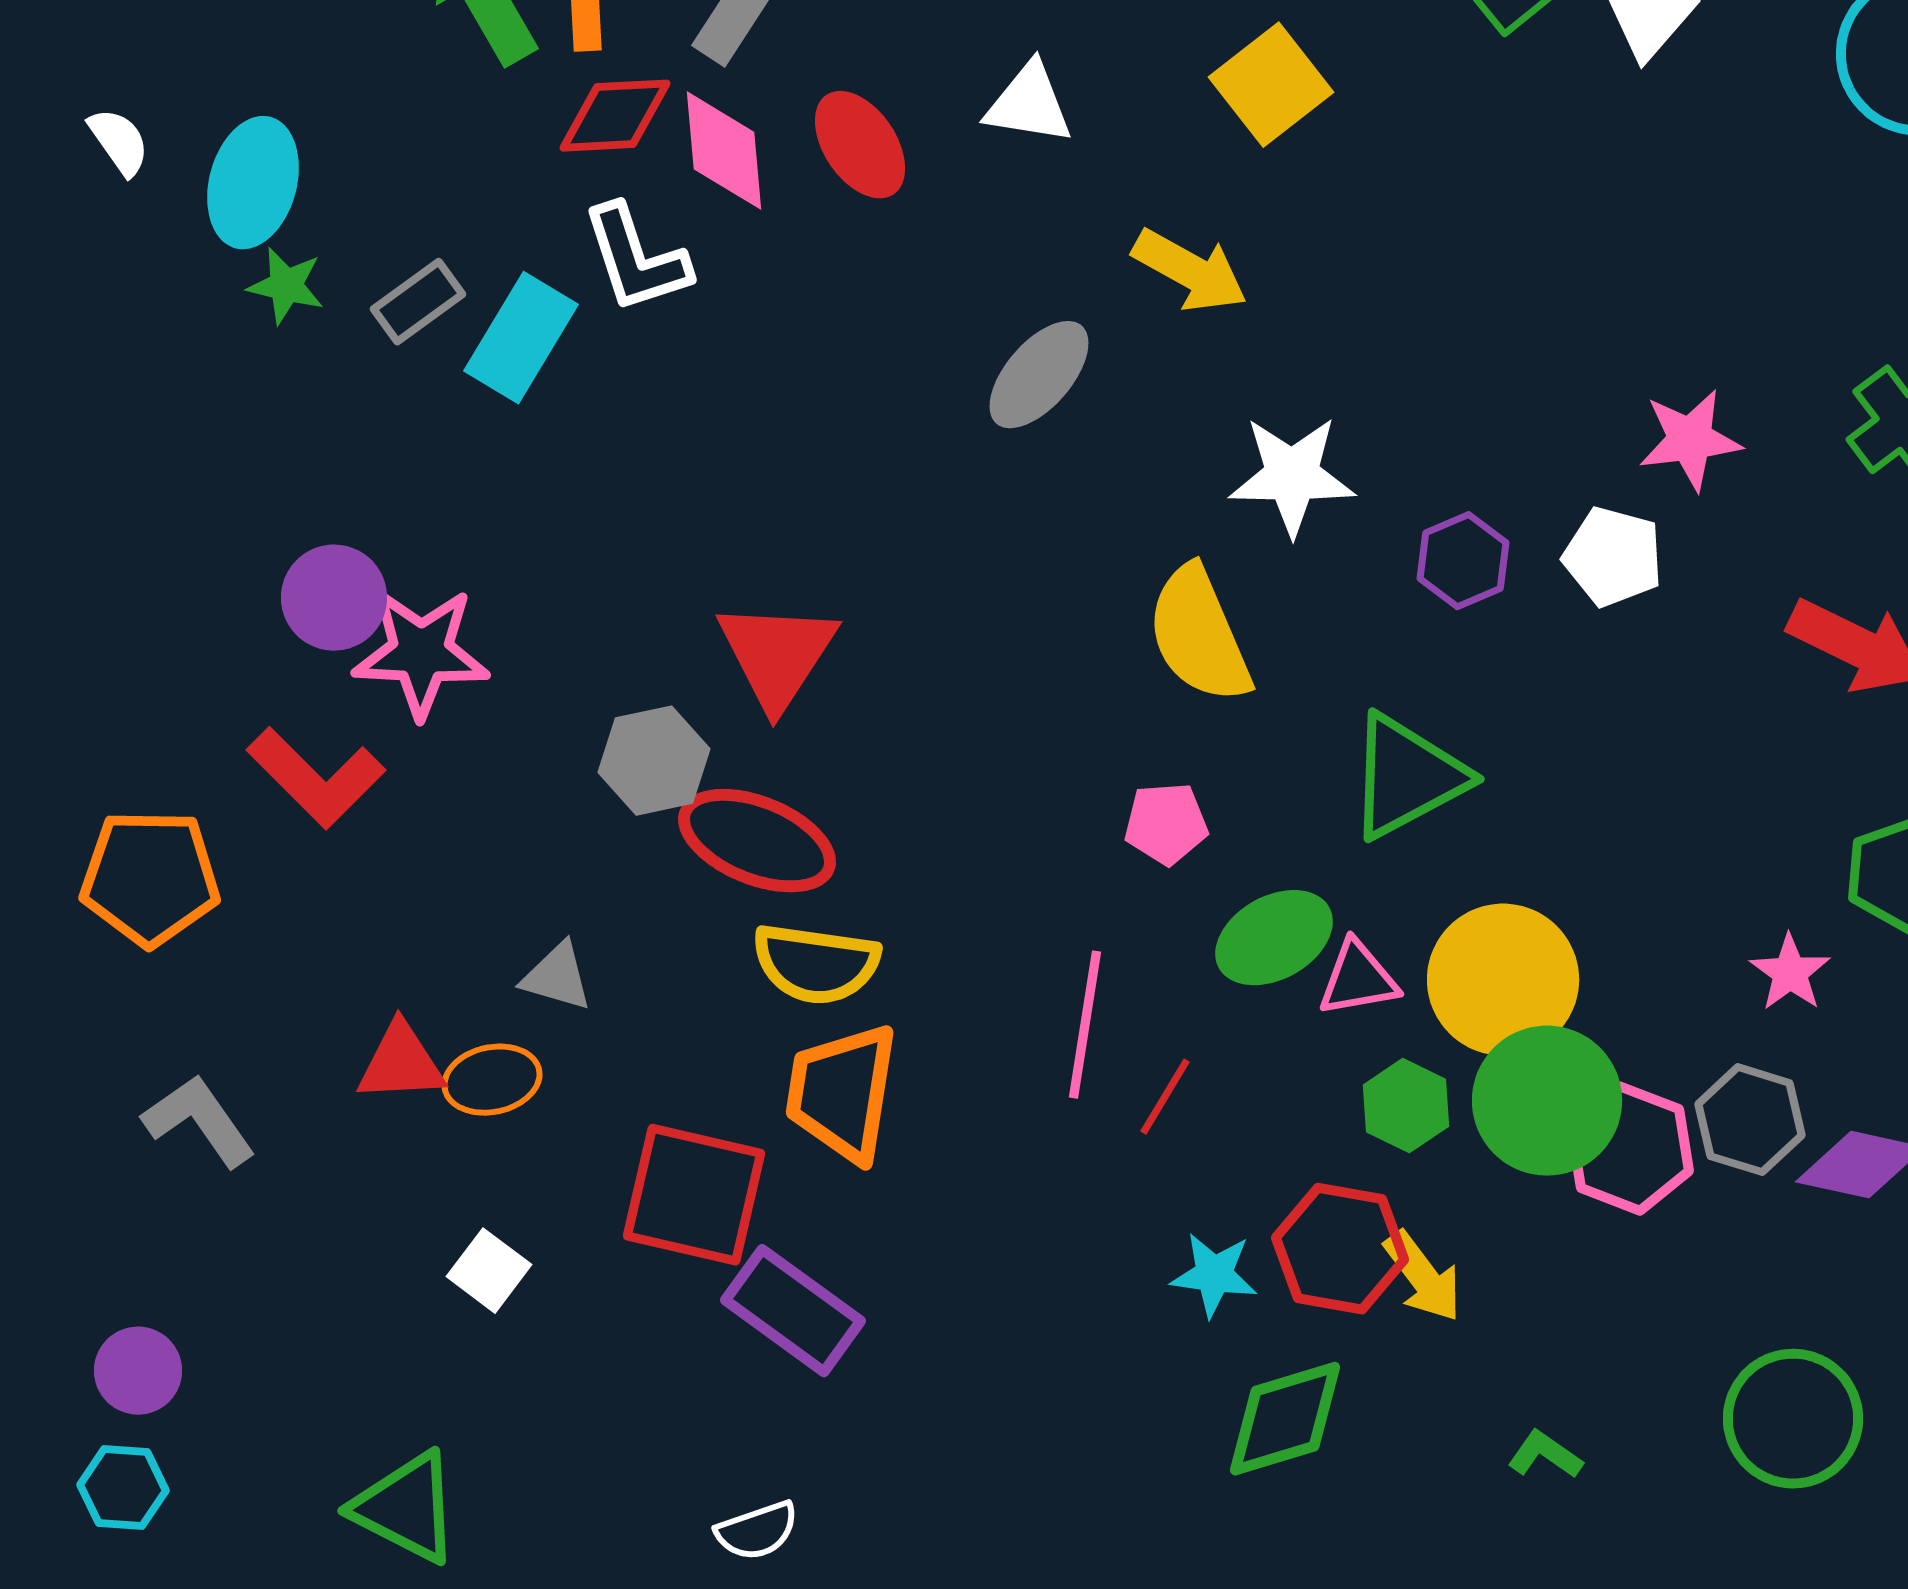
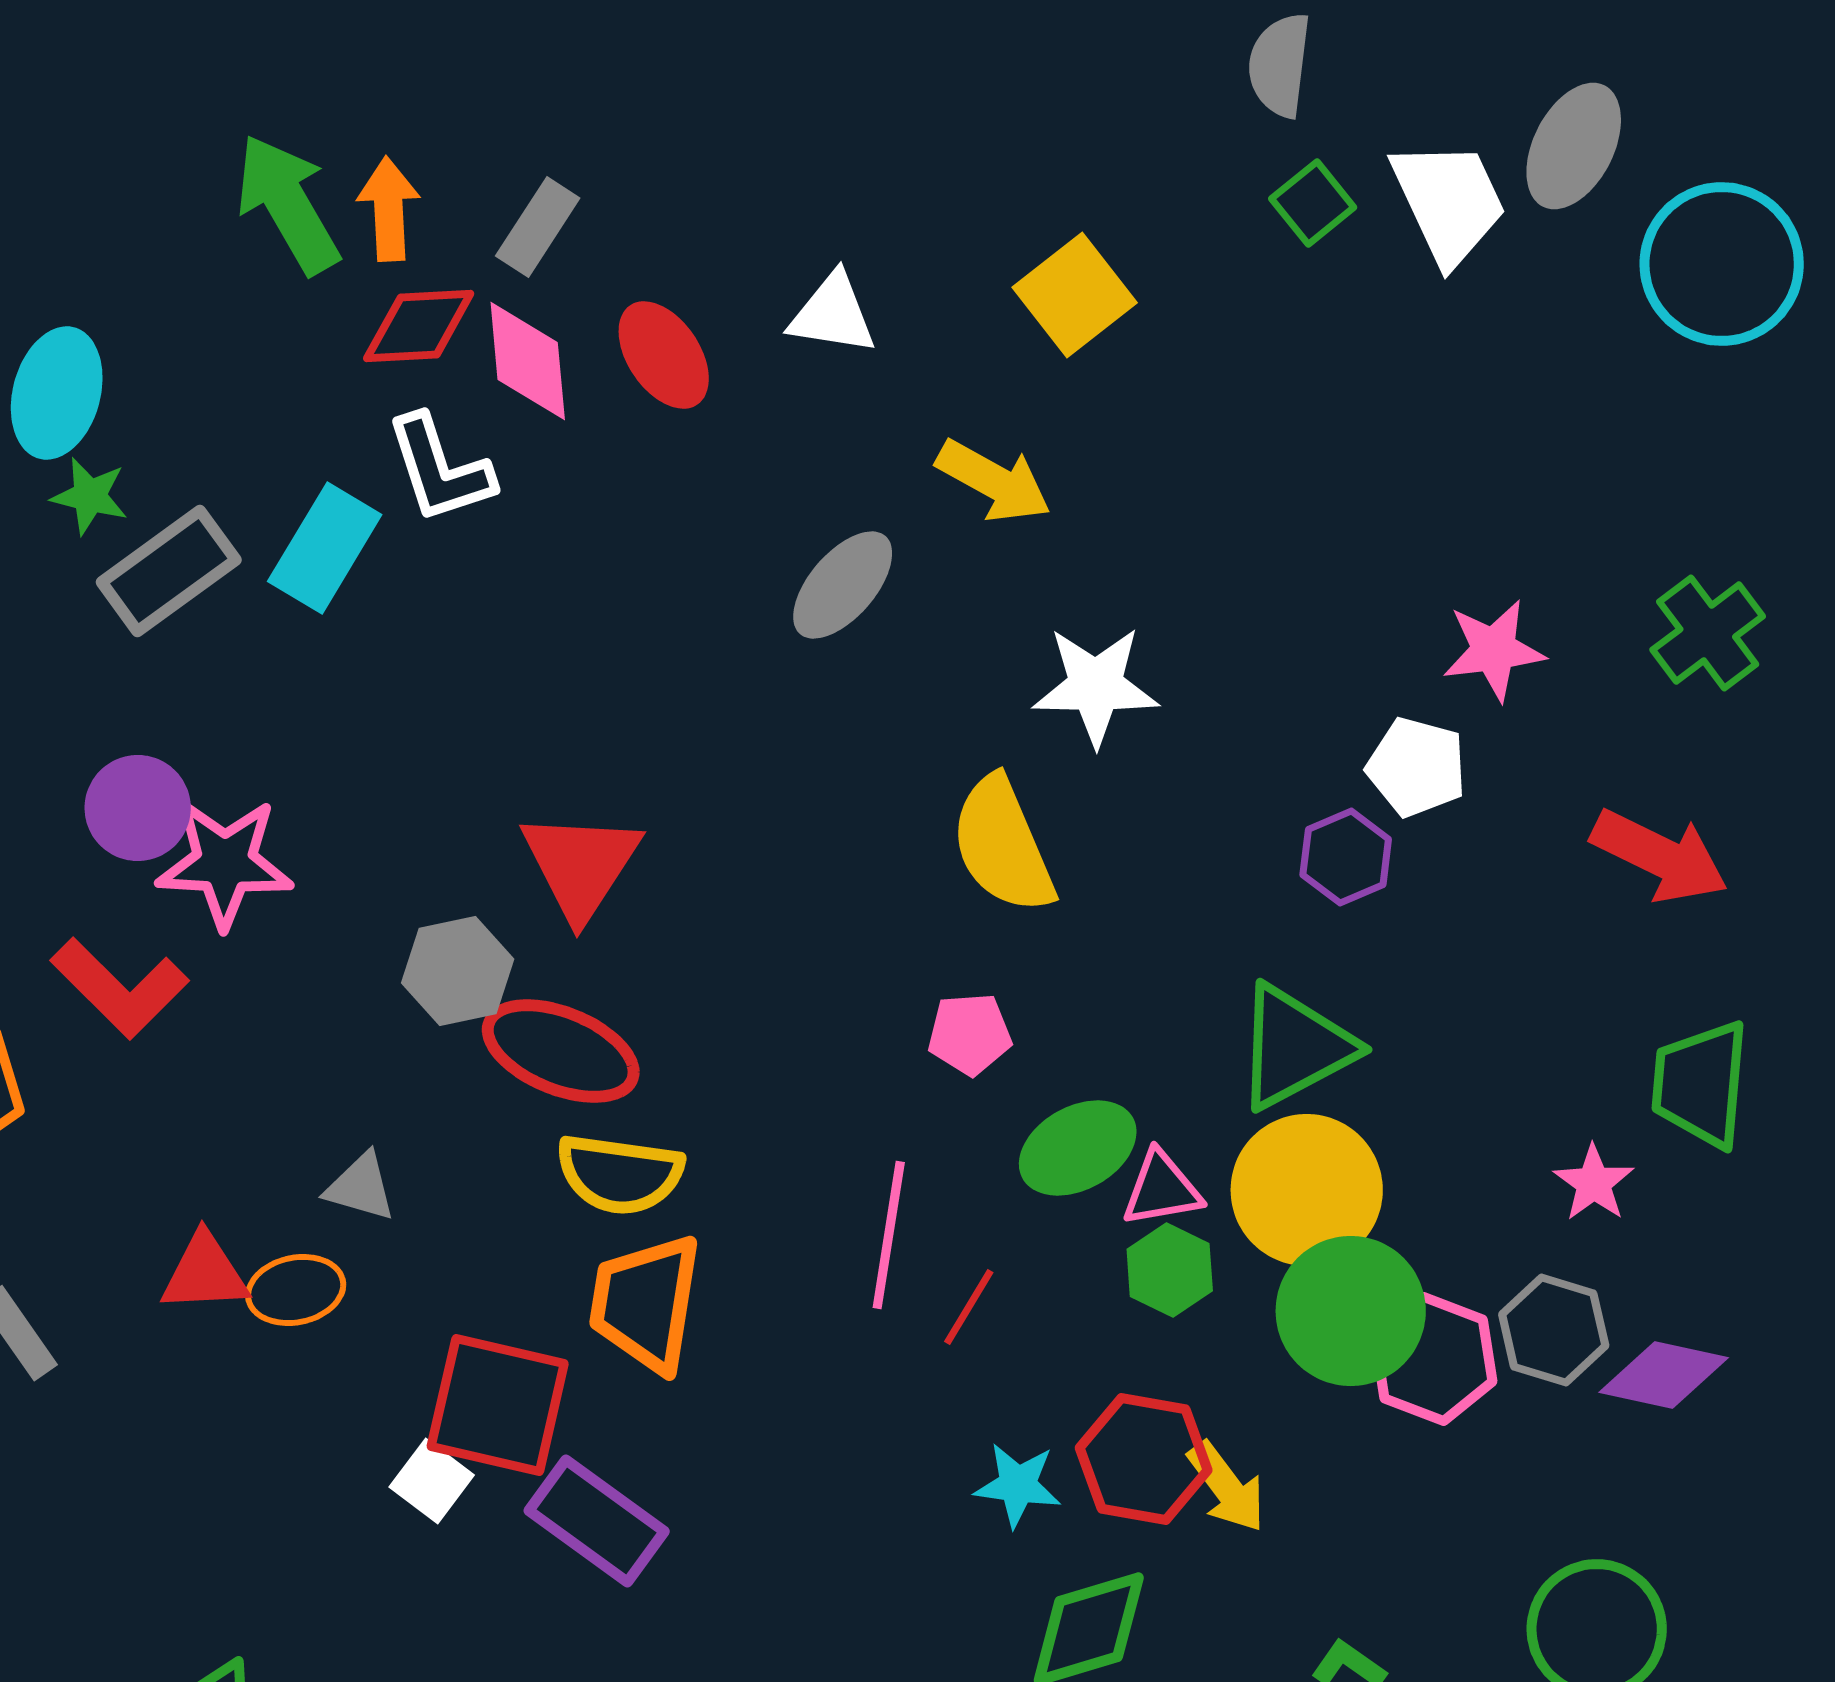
gray rectangle: (418, 302) -> (169, 571), moved, size x1.5
purple hexagon: (1463, 561) -> (1346, 857), moved
green triangle: (1407, 777) -> (1295, 1047), moved
green hexagon: (1406, 1106) -> (1170, 1270), moved
white square: (489, 1271) -> (432, 1481), moved

